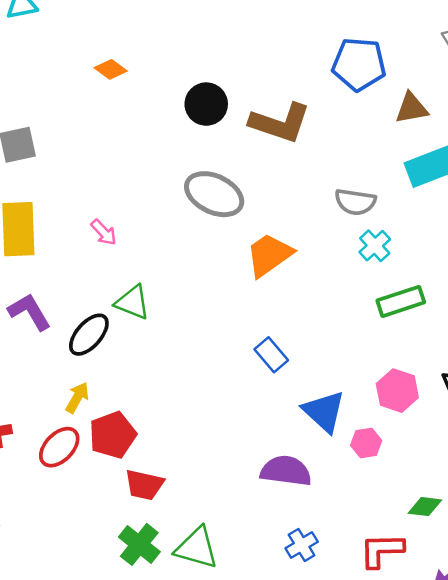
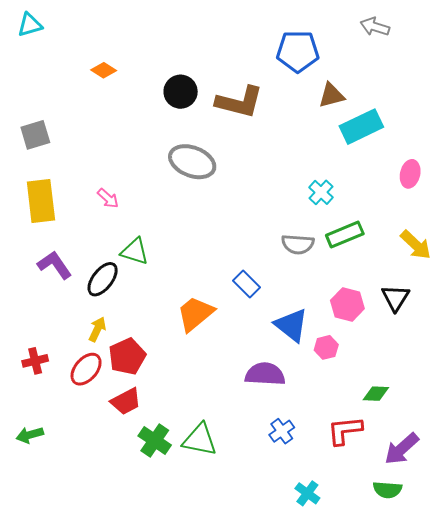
brown triangle: (412, 108) -> (332, 95), moved
gray semicircle: (355, 202) -> (298, 244), moved
orange trapezoid: (269, 255) -> (195, 314), moved
red trapezoid: (144, 485) -> (126, 401), moved, turned -36

